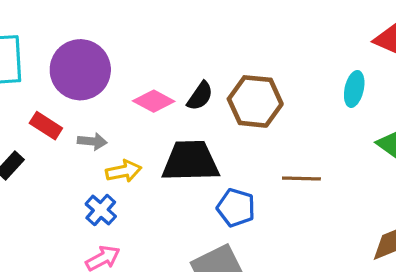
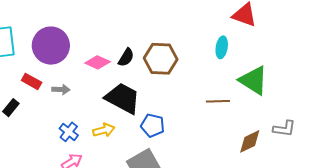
black trapezoid: (190, 161) -> (123, 98), turned 33
yellow arrow: (124, 171) -> (104, 130), moved
brown line: (301, 178) -> (218, 101), moved

